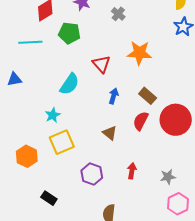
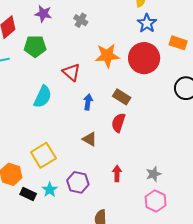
cyan star: (53, 115) -> (50, 190), moved
red circle: (176, 120) -> (144, 58), moved
black rectangle: (49, 198) -> (28, 194), moved
pink hexagon: (178, 204) -> (156, 201), moved

